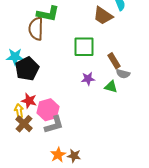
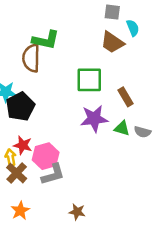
gray semicircle: (123, 74) -> (143, 132), moved
purple star: (88, 79) -> (94, 119), size x1.6
orange star: (58, 155) -> (20, 211), moved

